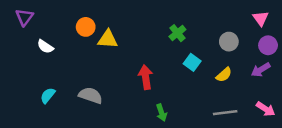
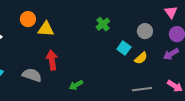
cyan square: (192, 62) -> (124, 48), moved
red arrow: (146, 77) -> (52, 60), moved
green arrow: (162, 113) -> (76, 85), moved, turned 80

